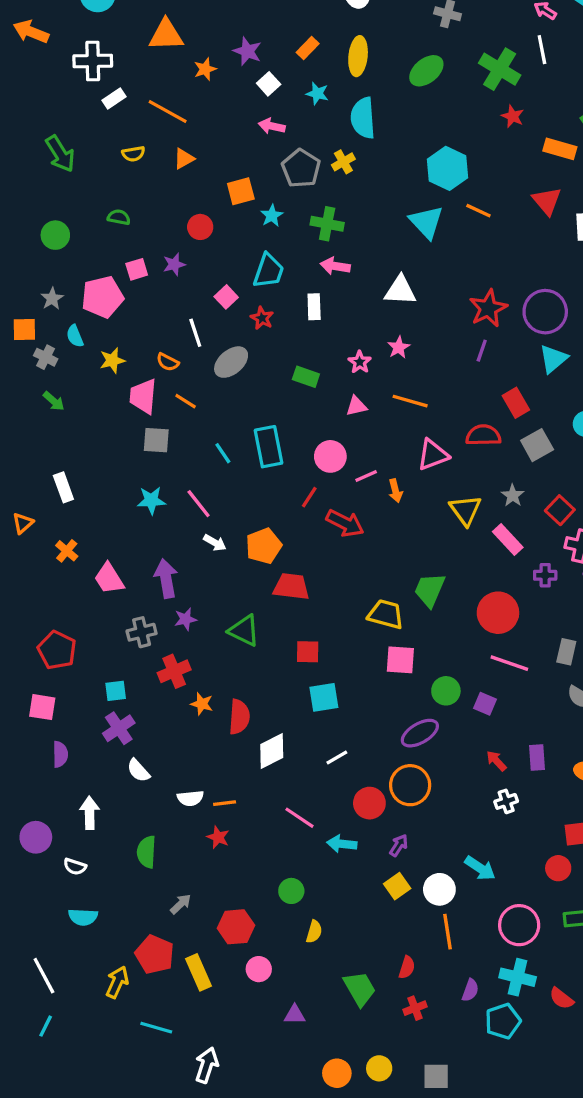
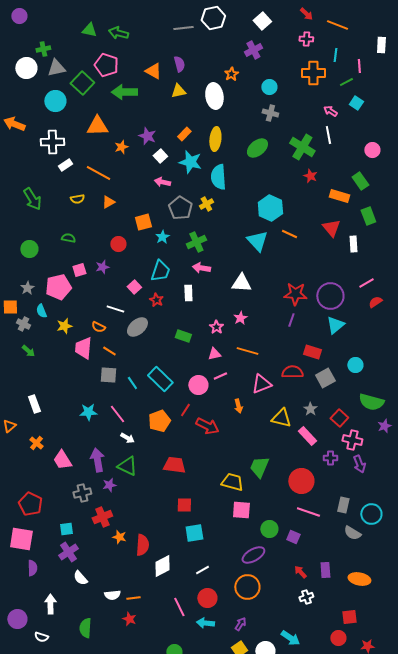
cyan star: (317, 94) -> (190, 162), size x1.6
green cross: (327, 224) -> (196, 242), turned -36
red star: (488, 308) -> (295, 294), turned 30
white line: (195, 333) -> (115, 309), turned -54
red rectangle: (516, 403) -> (312, 352), turned -42
gray square: (156, 440) -> (108, 375), moved
cyan rectangle: (269, 447) -> (160, 379), turned -35
pink line: (366, 476) -> (220, 376), moved
yellow triangle: (465, 510) -> (281, 418), turned -40
orange pentagon: (264, 546) -> (159, 421), moved
green triangle: (244, 631) -> (127, 466), moved
pink square: (42, 707) -> (21, 539), size x1.4
red circle: (369, 803) -> (207, 598), moved
pink line: (299, 818) -> (179, 607), turned 30

